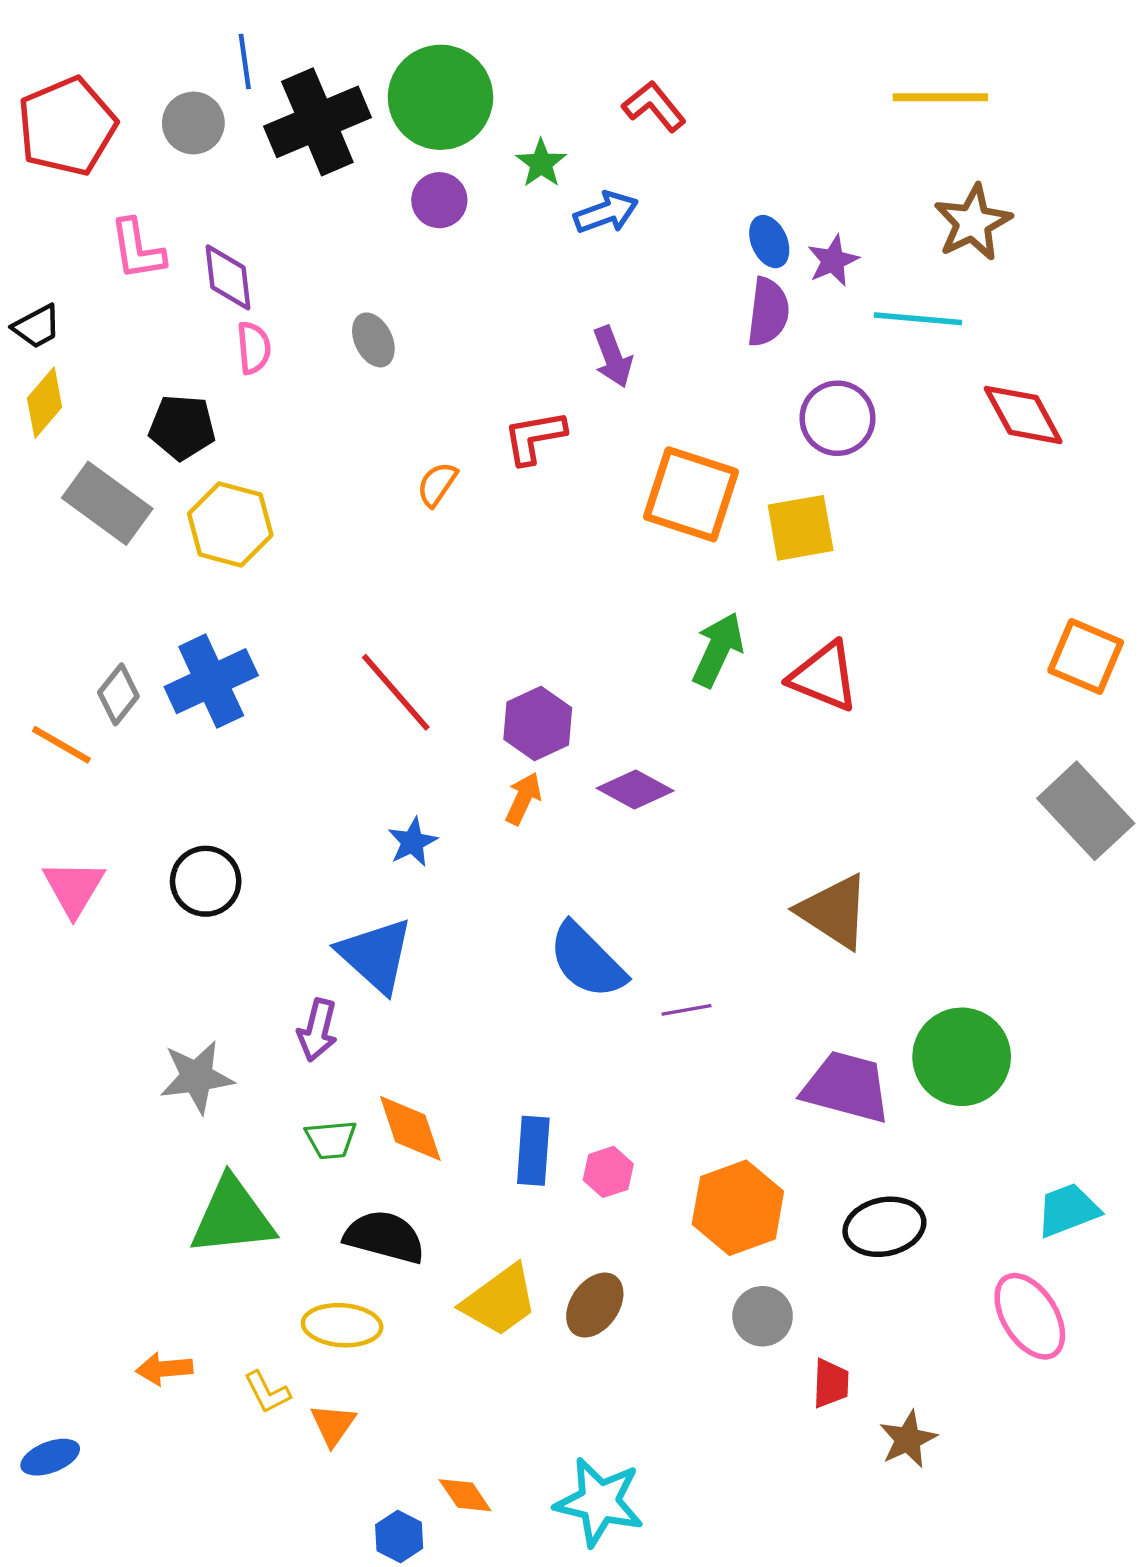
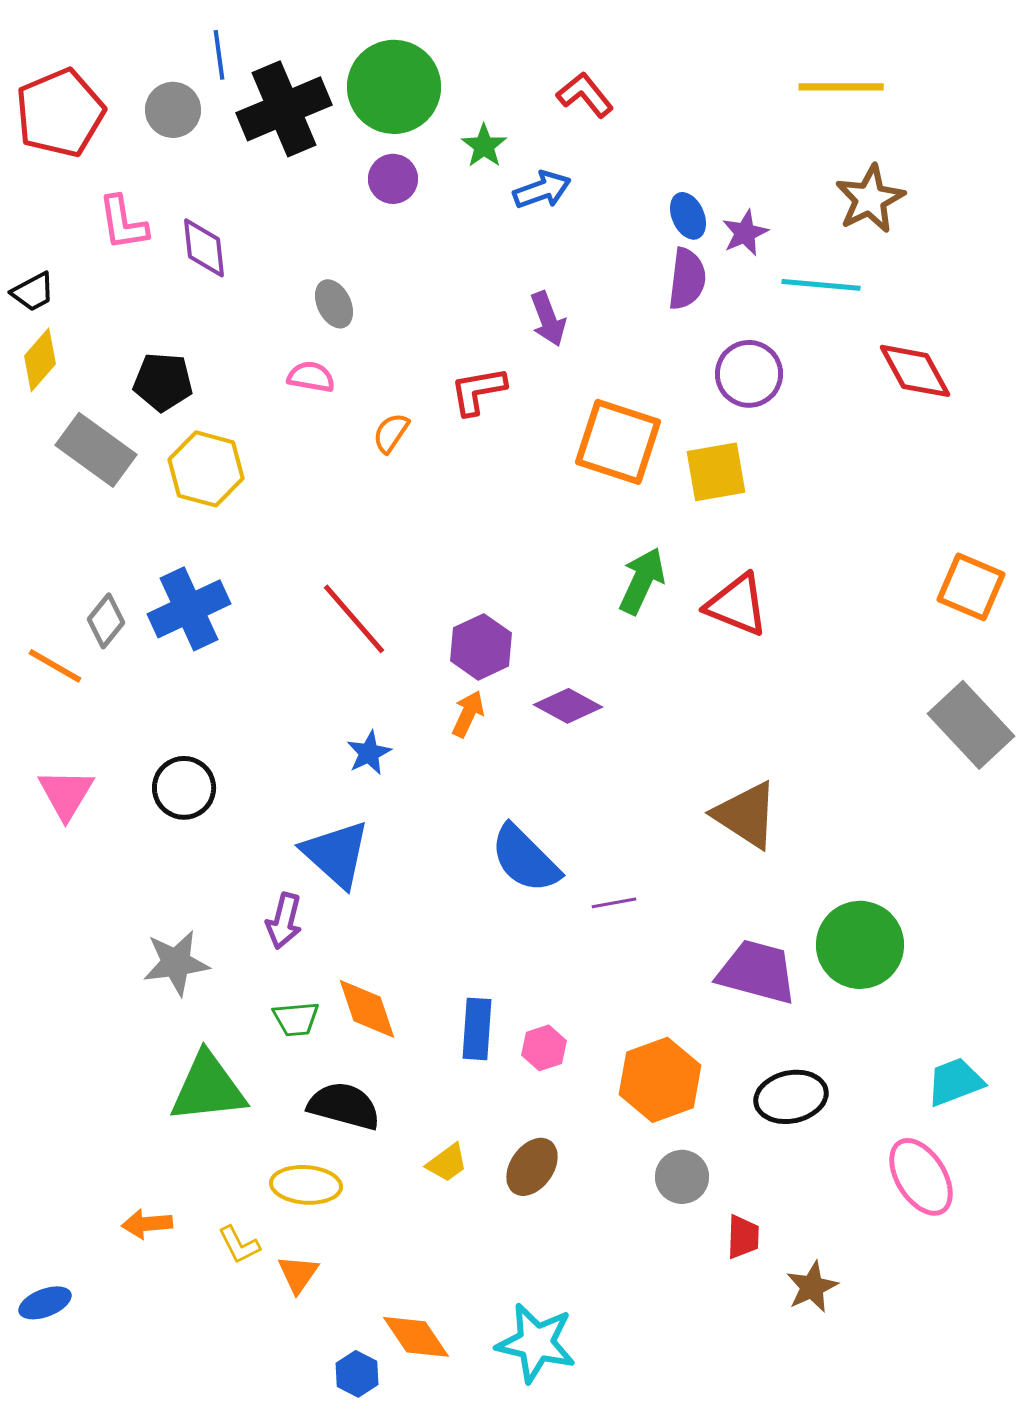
pink semicircle: (254, 348) -> (311, 377), moved, turned -75
yellow trapezoid: (500, 1301) -> (447, 1163), size x0.6
orange diamond: (465, 1495) -> (416, 1337), size x1.4

